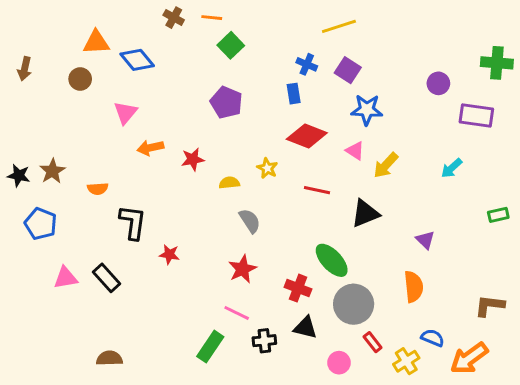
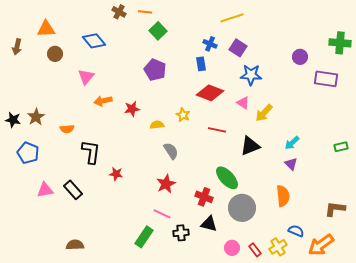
orange triangle: (96, 42) -> (46, 29), moved
cyan arrow: (452, 168) -> (292, 143), moved
red rectangle: (373, 342) -> (255, 250), moved

